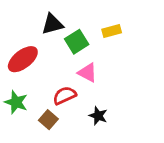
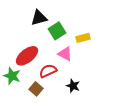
yellow rectangle: (112, 31) -> (83, 38), moved
red ellipse: (23, 59) -> (27, 56), moved

